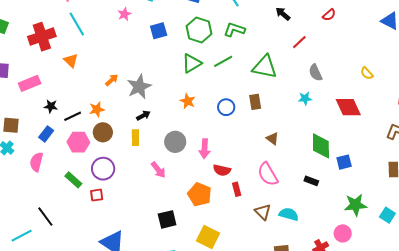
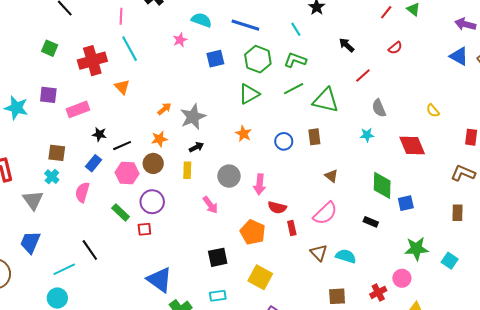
green line: (223, 61) -> (294, 89), moved
orange star: (97, 109) -> (159, 139), moved
pink semicircle: (268, 174) -> (325, 213), turned -105

